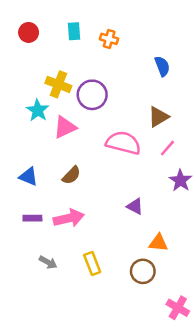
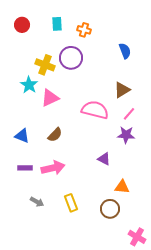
purple circle: (92, 95) -> (71, 58), moved
purple star: (180, 180) -> (126, 135), moved, turned -30

